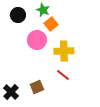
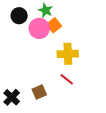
pink circle: (37, 40) -> (39, 28), moved

